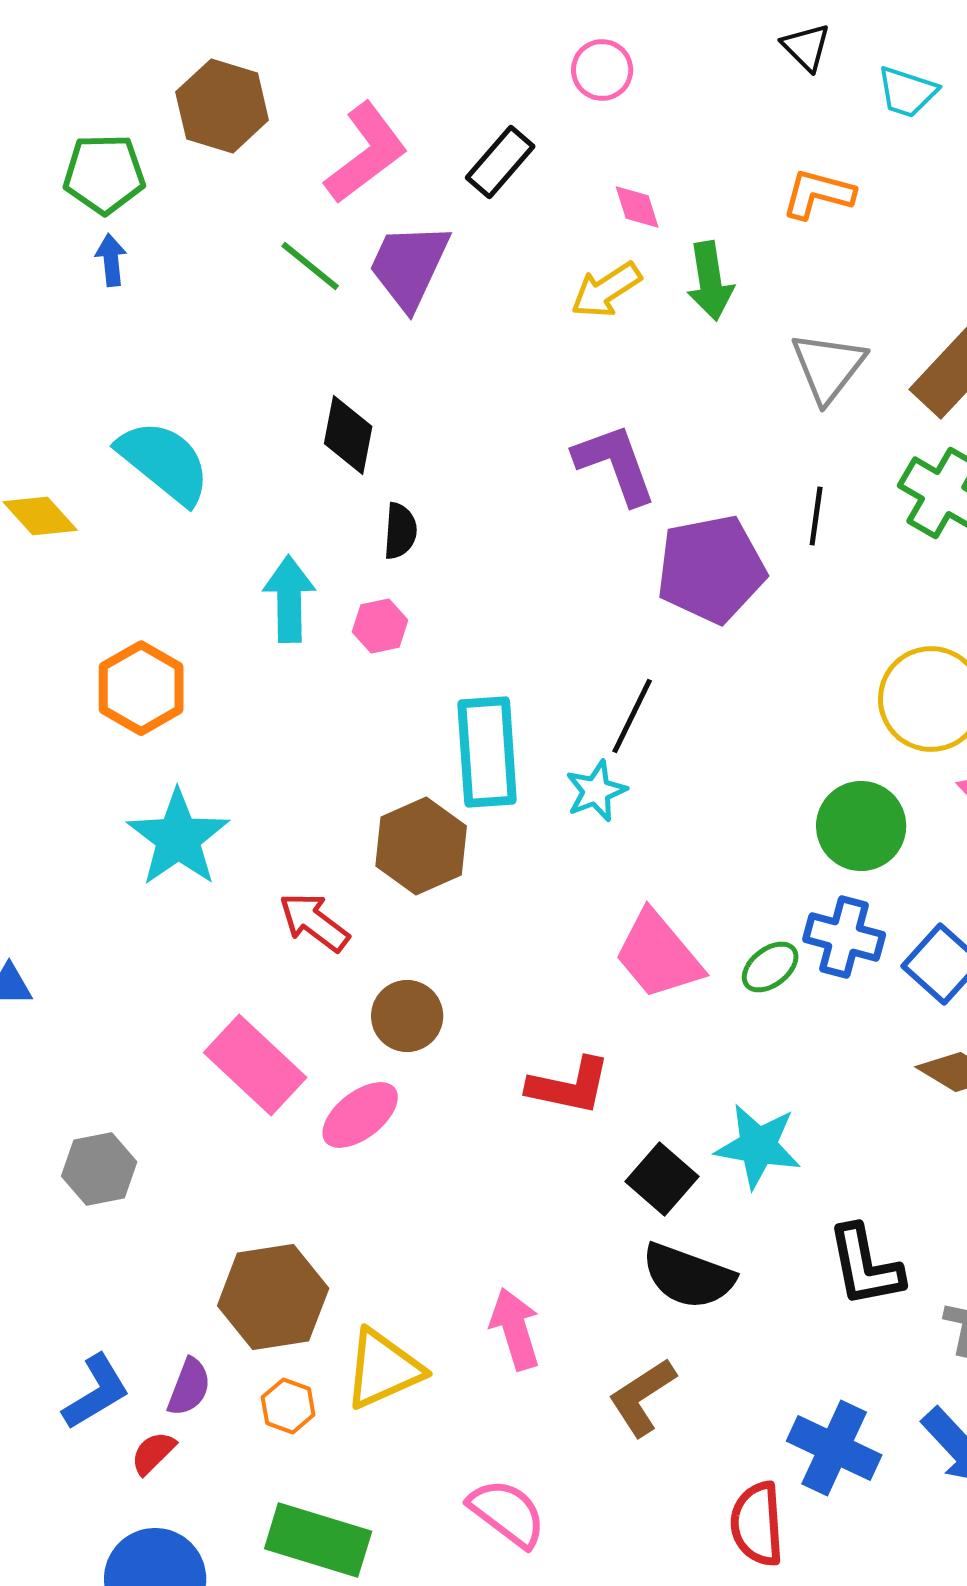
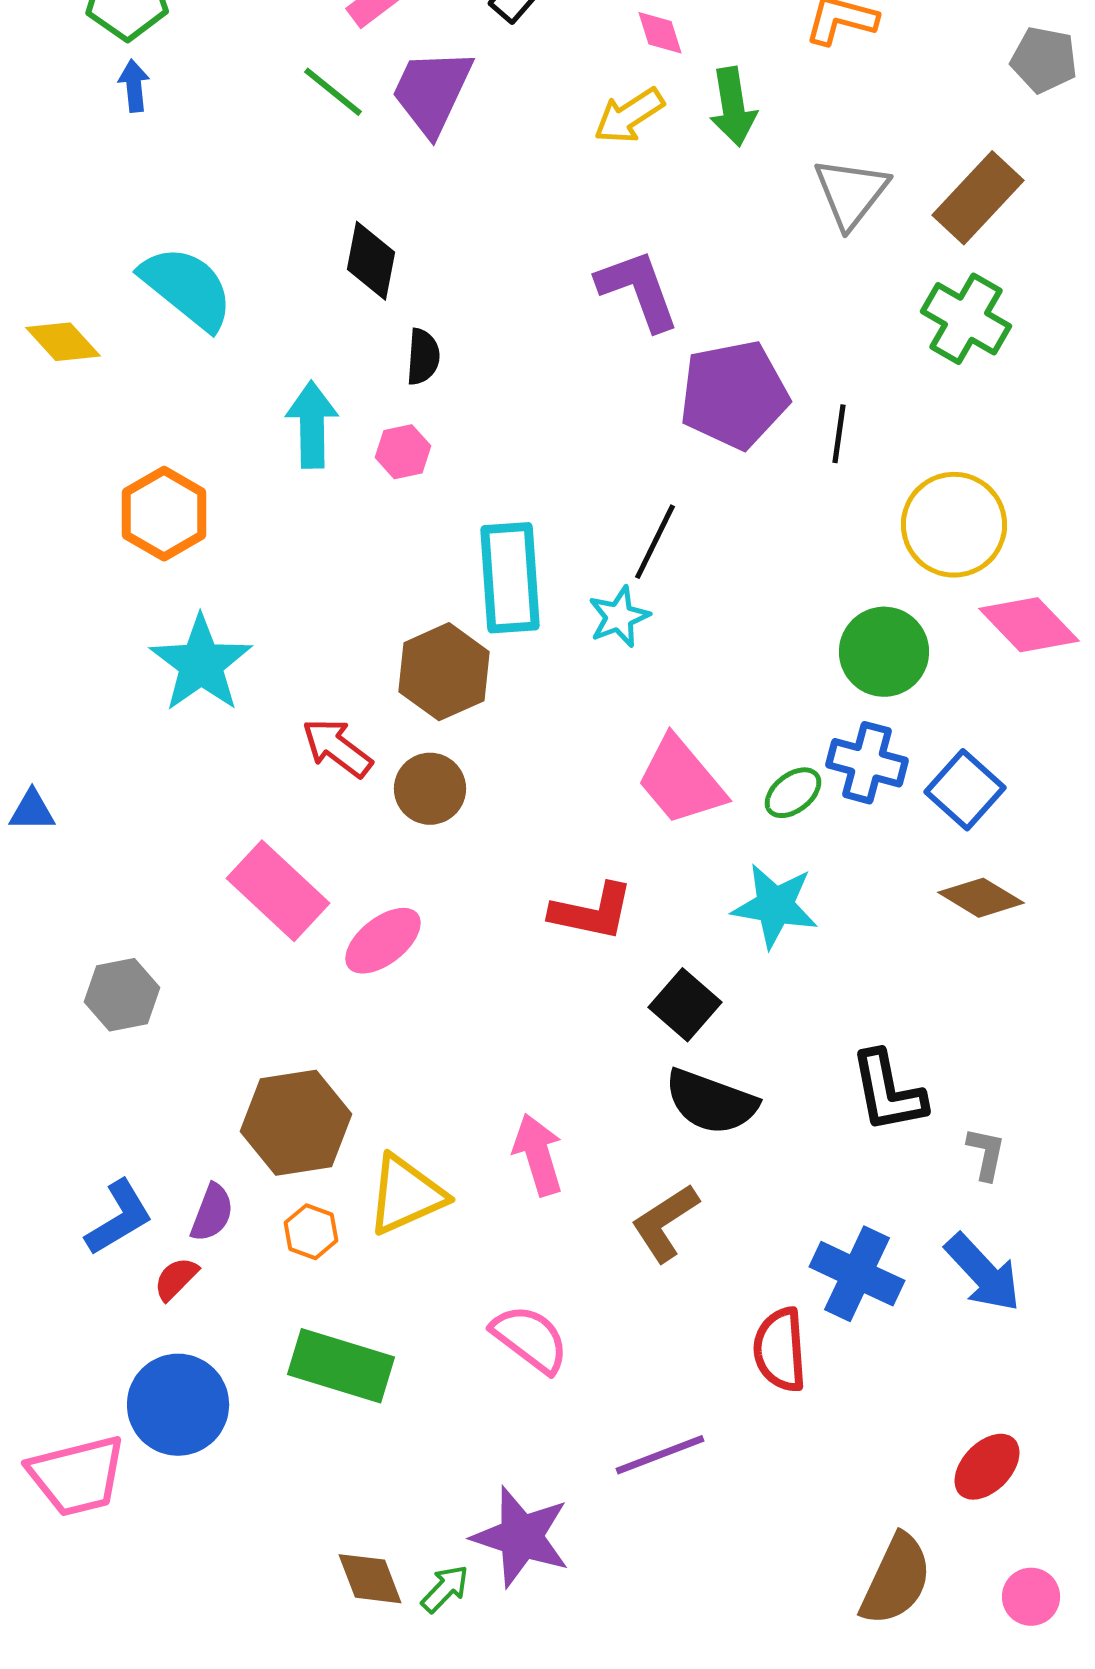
black line: (816, 516) -> (839, 434), moved
brown circle: (407, 1016) -> (430, 789), moved
cyan star: (758, 1146) -> (775, 906), moved

